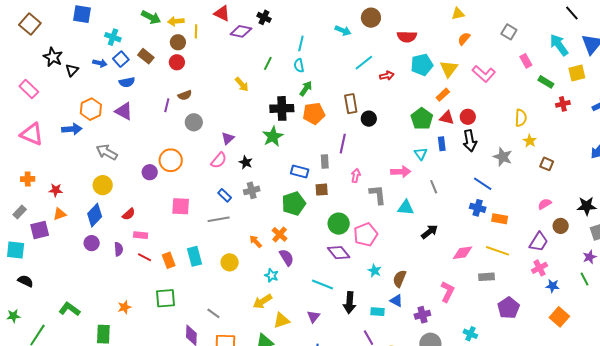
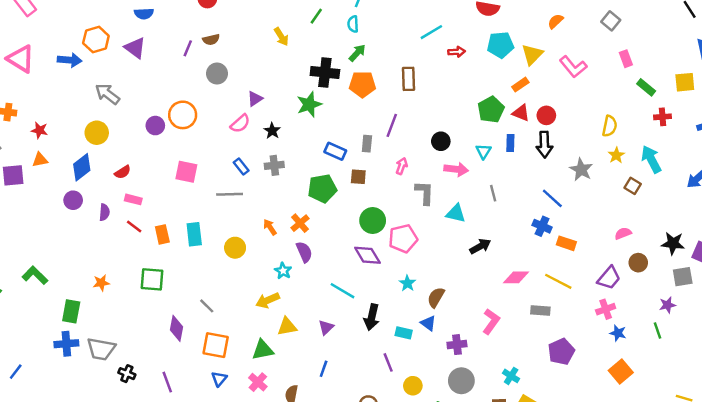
cyan arrow: (559, 45) -> (651, 159), moved
black circle: (369, 119) -> (441, 141), moved

